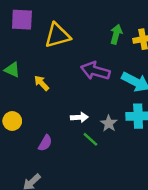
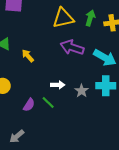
yellow triangle: (57, 35) -> (63, 18), moved
green line: (90, 139) -> (48, 103), moved

